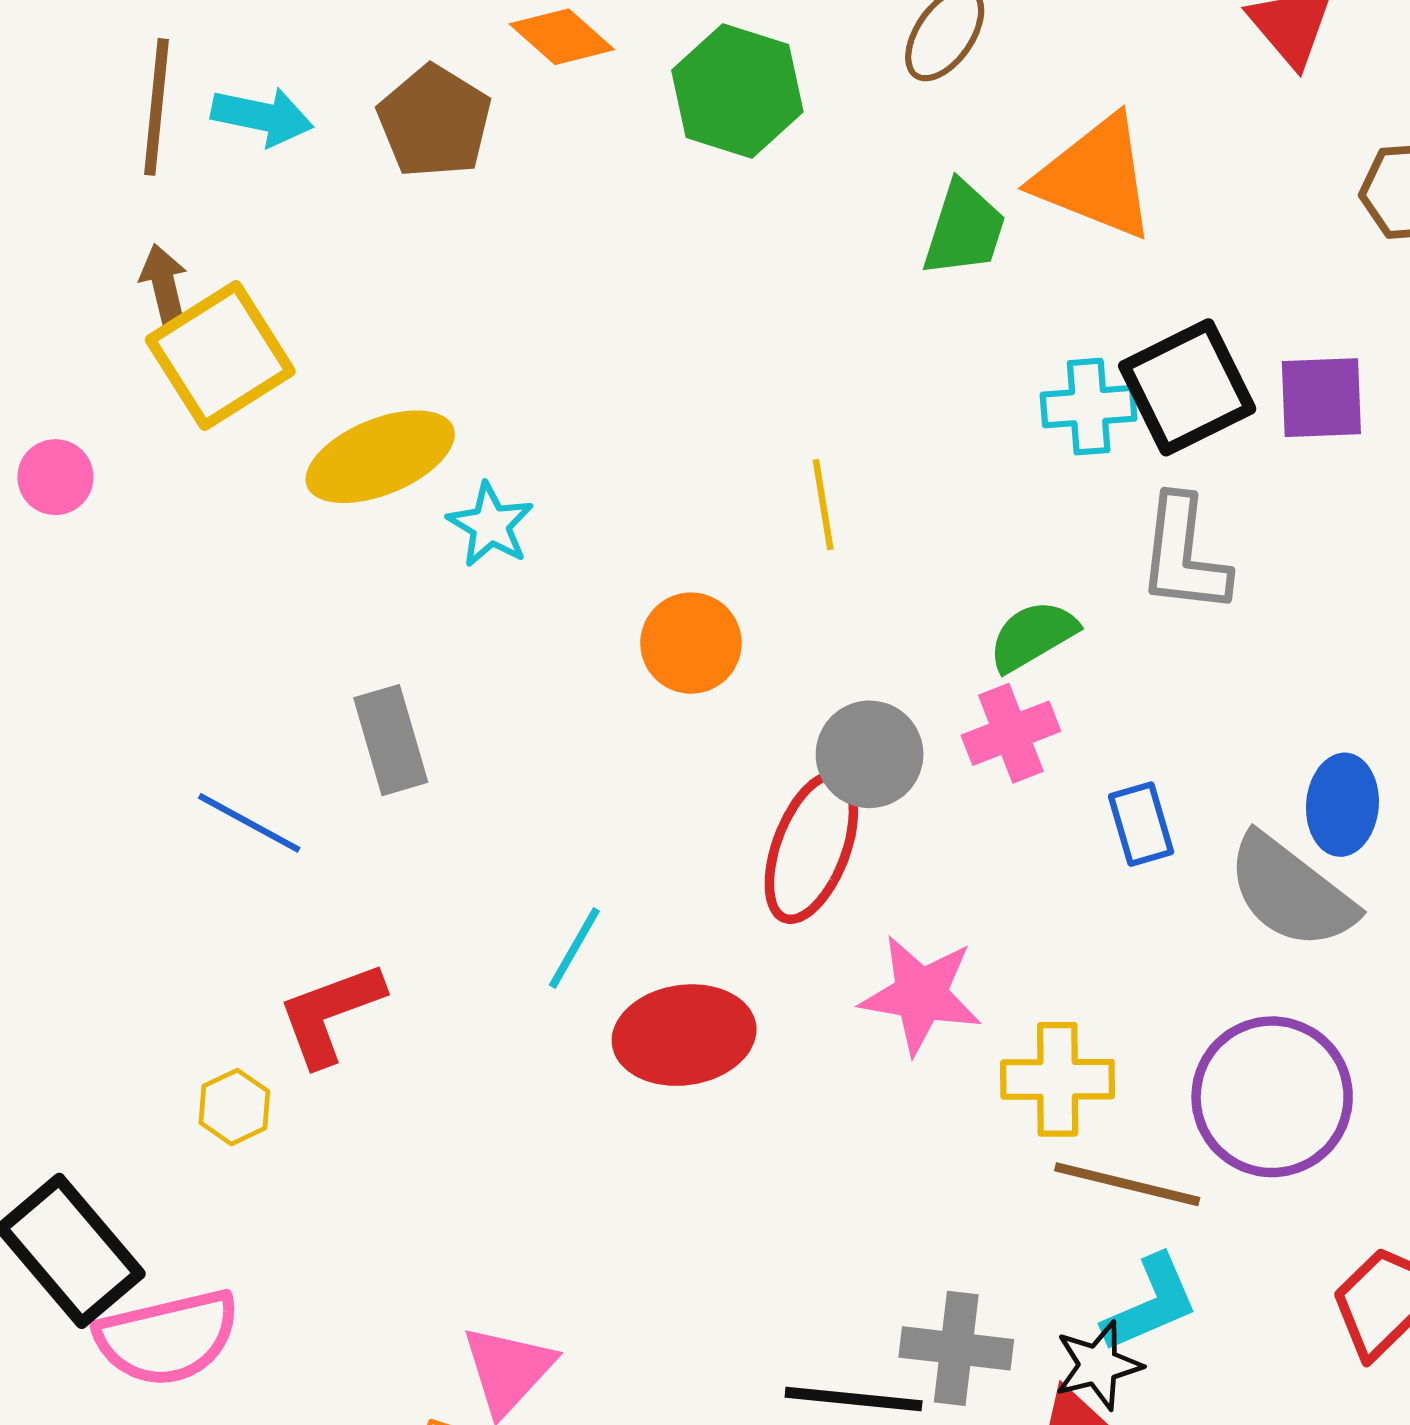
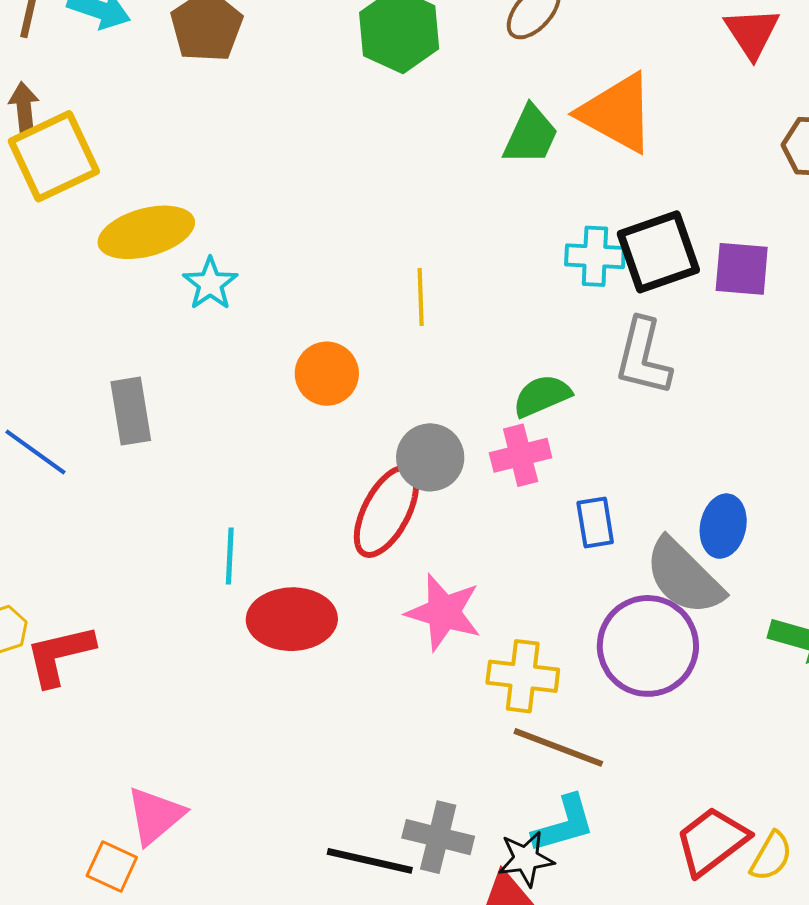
cyan line: (574, 948) -> (230, 556), turned -34
red L-shape: (330, 1013) -> (60, 655), moved
purple circle: (1272, 1097) -> (648, 646), moved

